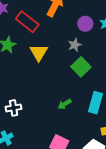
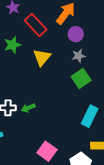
purple circle: (85, 24) -> (76, 34), moved
green arrow: (65, 104) -> (28, 108), moved

